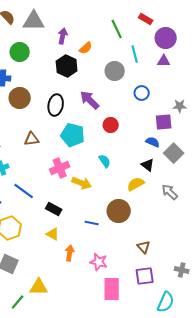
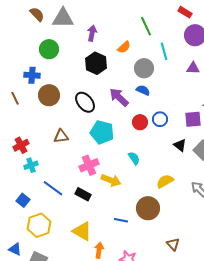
red rectangle: (146, 19) -> (185, 12), moved
orange semicircle: (86, 48) -> (124, 47), moved
purple triangle: (164, 61) -> (193, 68), moved
blue circle: (142, 93) -> (160, 119), moved
black ellipse: (56, 105) -> (85, 102), turned -50
blue semicircle: (153, 142) -> (143, 90), moved
black triangle: (148, 165) -> (180, 145), moved
black rectangle: (54, 209) -> (83, 194), moved
yellow triangle: (53, 234) -> (82, 231), size x1.5

